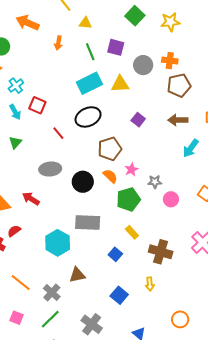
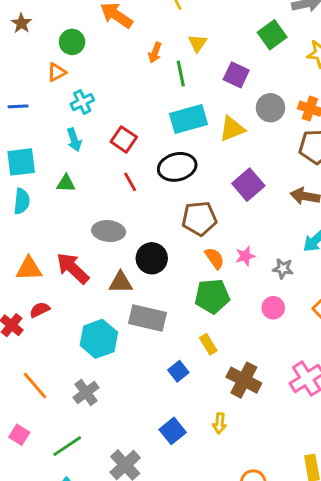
yellow triangle: (85, 23) -> (197, 43), moved, turned 48
green line: (90, 52) -> (181, 74), moved
yellow triangle: (120, 84) -> (232, 129), turned -30
red square: (37, 105) -> (124, 139), moved
purple square: (138, 120) -> (248, 185), size x1.5
green triangle: (15, 142) -> (66, 183), turned 40
pink star: (131, 169) -> (245, 256), moved
orange semicircle: (110, 176) -> (215, 258), moved
gray star: (155, 182) -> (283, 269), moved
red arrow: (31, 199) -> (73, 268), size x1.4
brown triangle: (77, 275) -> (121, 282), moved
gray cross: (52, 292) -> (86, 393), moved

